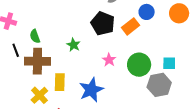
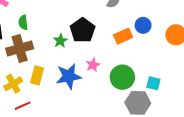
black pentagon: (103, 23) -> (83, 30), moved
brown cross: (37, 61) -> (20, 48), turned -30
blue star: (91, 90) -> (69, 76), moved

